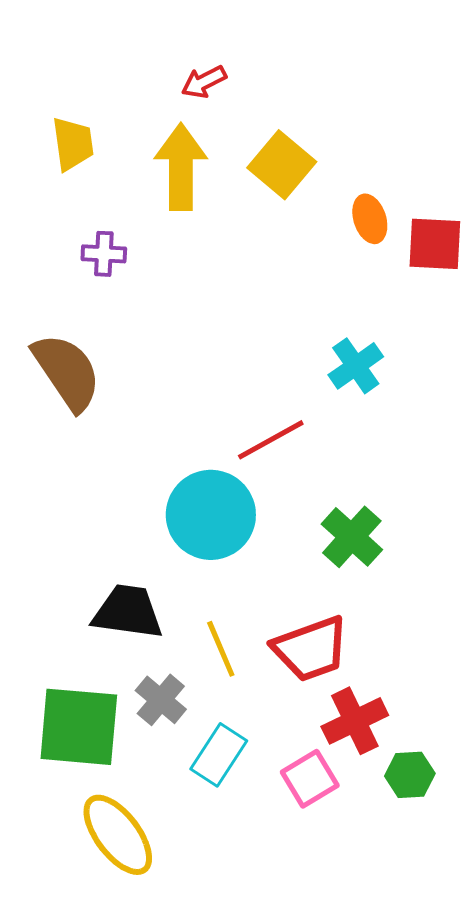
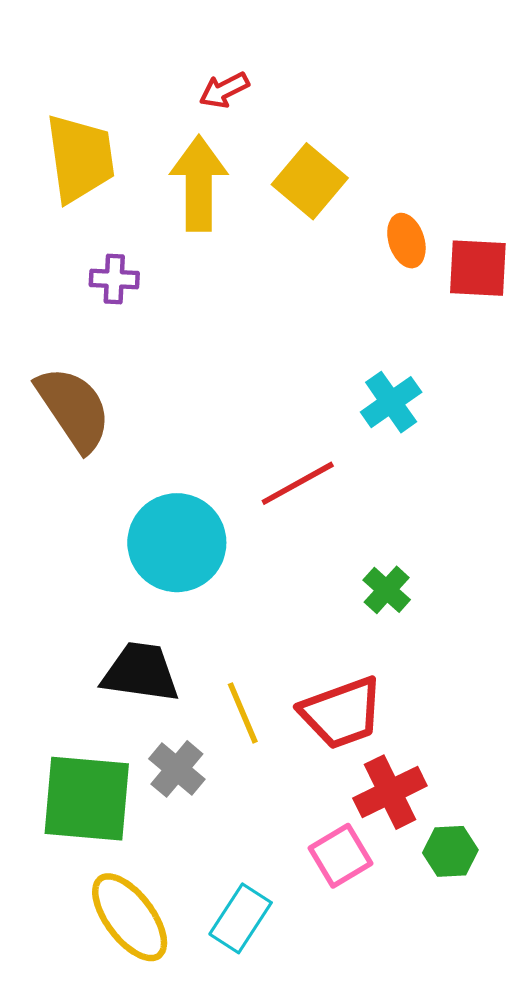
yellow trapezoid: (73, 144) -> (80, 158), size x1.5
cyan circle: (211, 515) -> (177, 543), moved
green cross: (352, 537) -> (387, 590), size x0.7
cyan rectangle: (219, 755) -> (241, 918), moved

